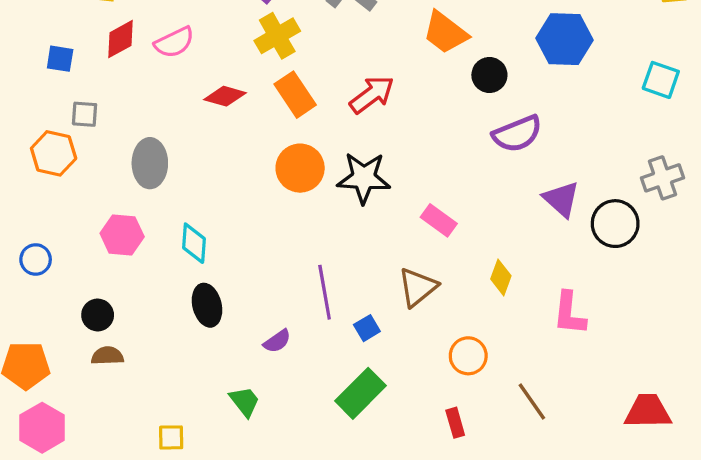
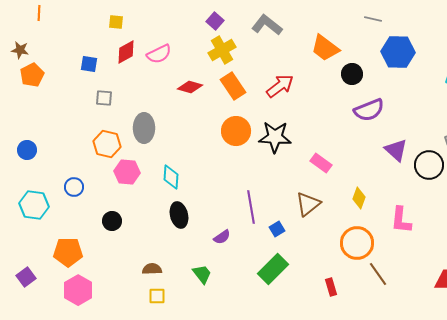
orange hexagon: (54, 153) -> (107, 144), moved
brown semicircle: (107, 356) -> (152, 269), moved
orange circle: (468, 356) -> (357, 243), moved, size x1.4

